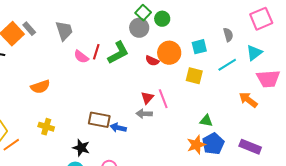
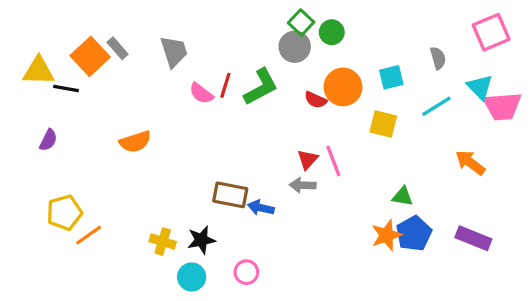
cyan triangle: (254, 53) -> (480, 87), turned -36
pink trapezoid: (268, 79) -> (502, 106), moved
yellow cross: (46, 127) -> (163, 242), moved
black star: (81, 148) -> (201, 240), turned -30

